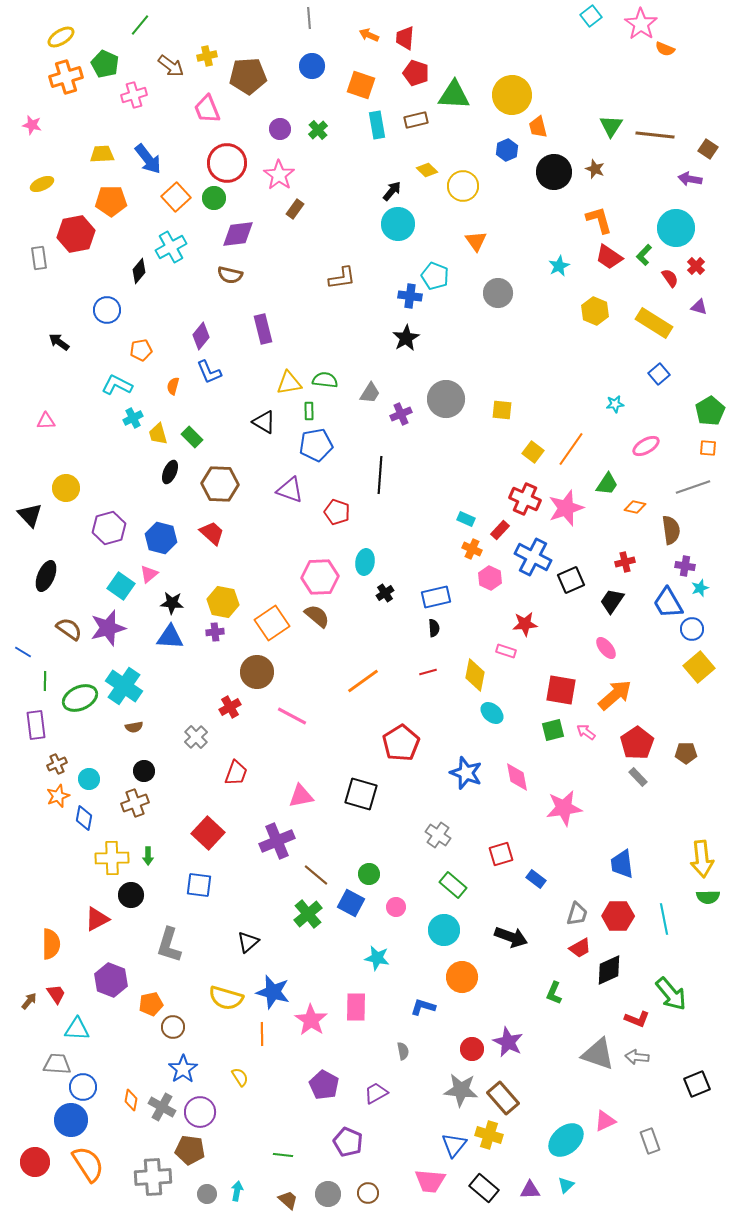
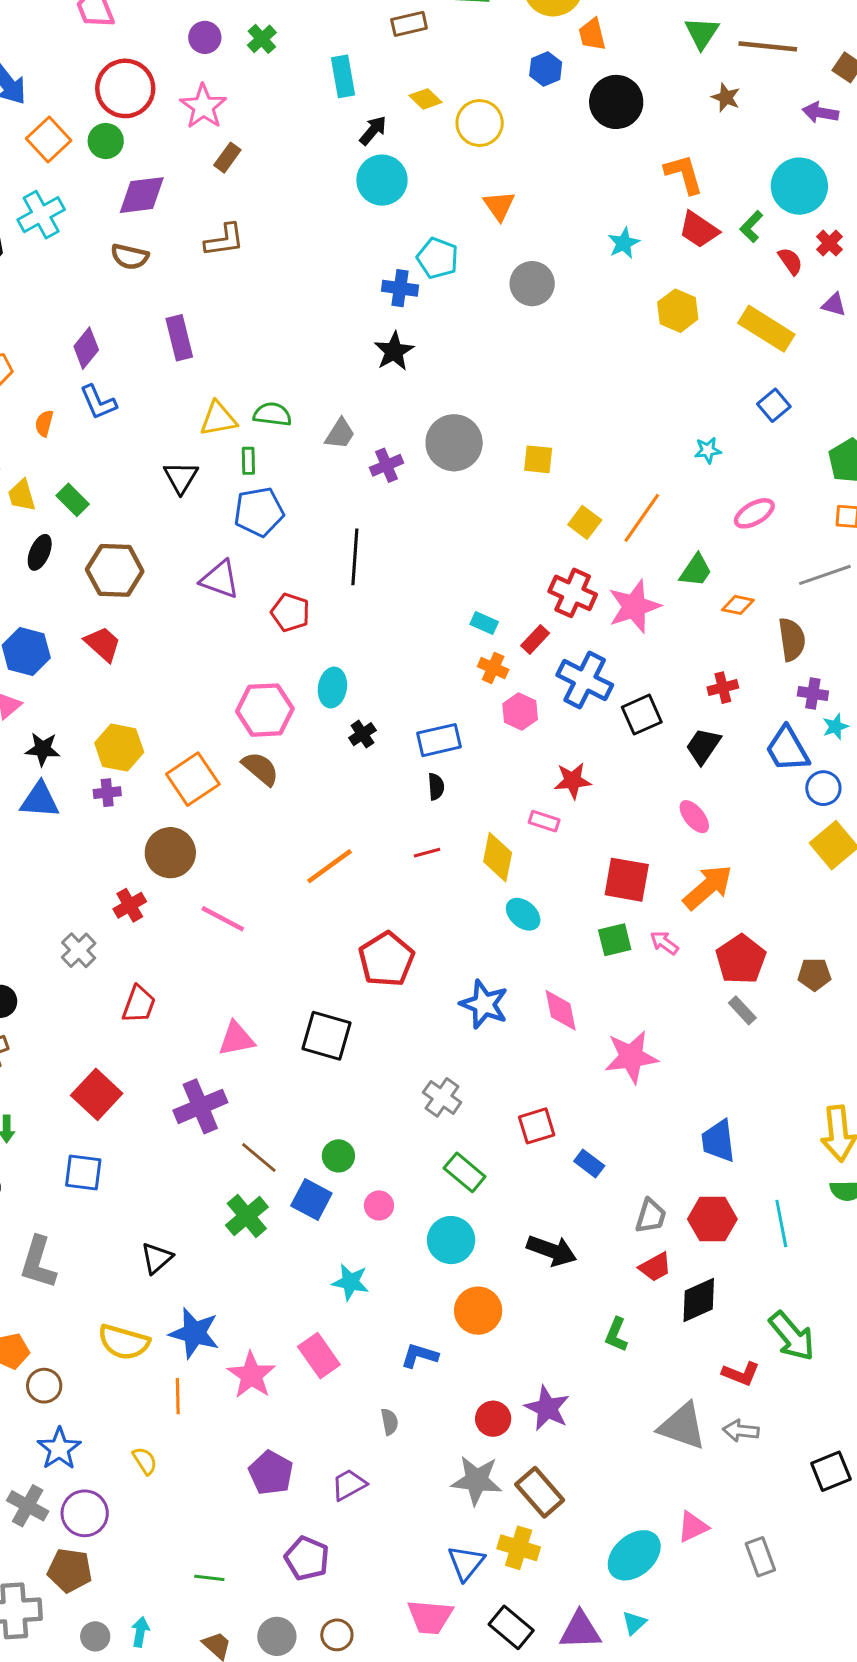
cyan rectangle: (377, 125) -> (343, 76), moved
brown star: (595, 169) -> (726, 97), moved
brown L-shape: (342, 278) -> (224, 240), moved
black triangle: (264, 422) -> (181, 477), turned 30
pink rectangle: (356, 1007) -> (319, 1356), turned -36
purple triangle: (530, 1190) -> (580, 1630), size x1.4

